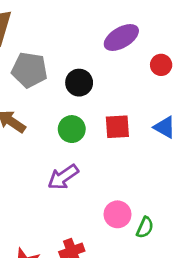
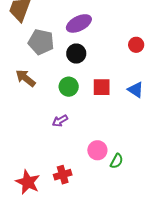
purple ellipse: (121, 37) -> (79, 23), moved
purple arrow: (63, 177) -> (60, 121), size x0.7

